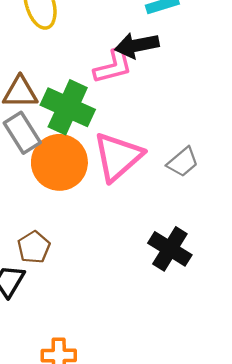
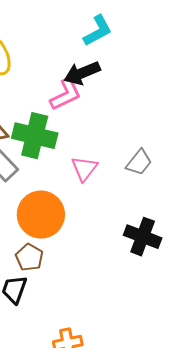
pink triangle: (118, 157) -> (84, 169), size x0.6
orange circle: (59, 162) -> (41, 215), moved

